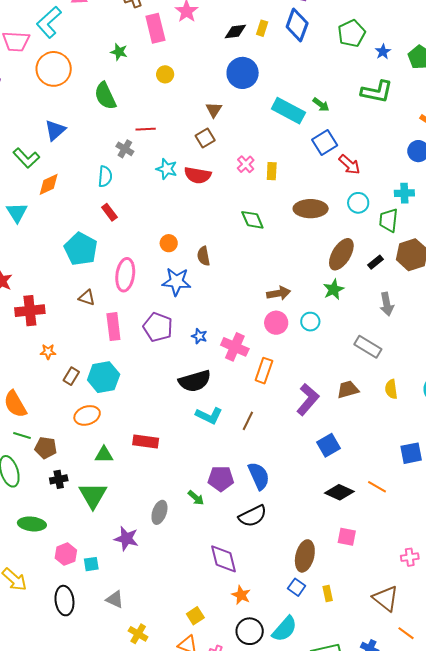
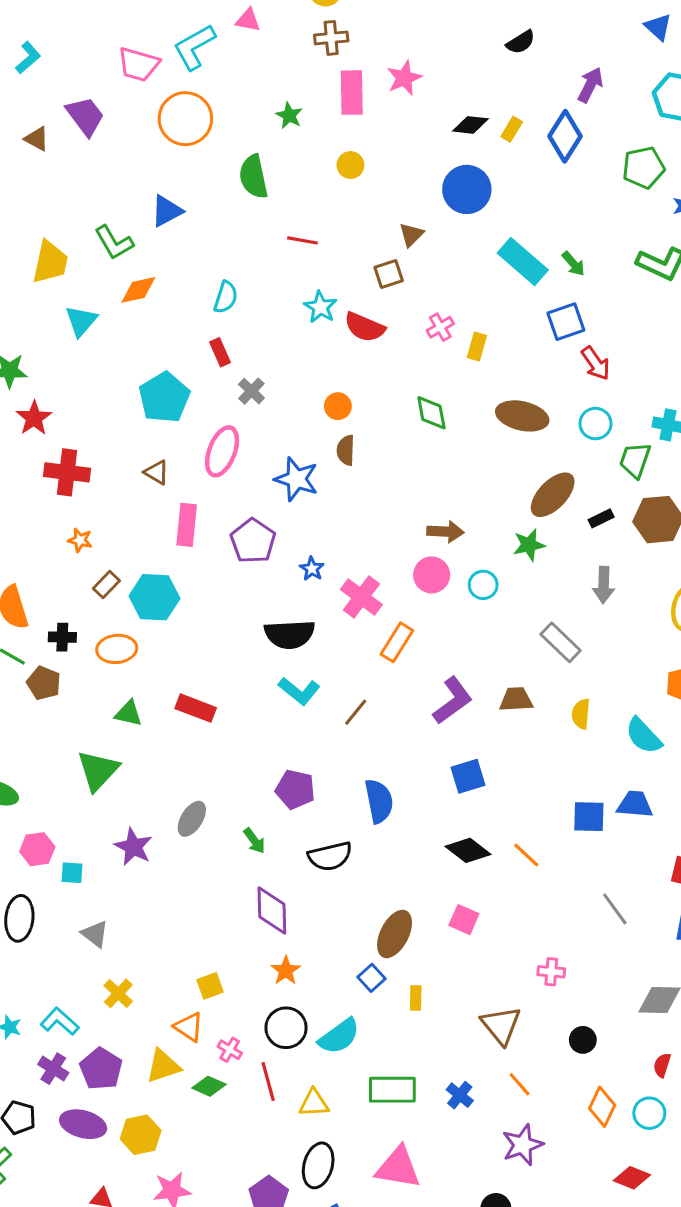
gray cross: (125, 149) -> (251, 391), moved
orange circle: (169, 243) -> (338, 406), moved
blue semicircle: (259, 476) -> (379, 801), moved
black cross: (59, 479) -> (62, 637), moved
green arrow: (196, 498) -> (254, 841), moved

